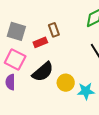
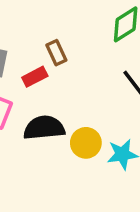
black semicircle: (43, 72) -> (44, 128), turned -140

